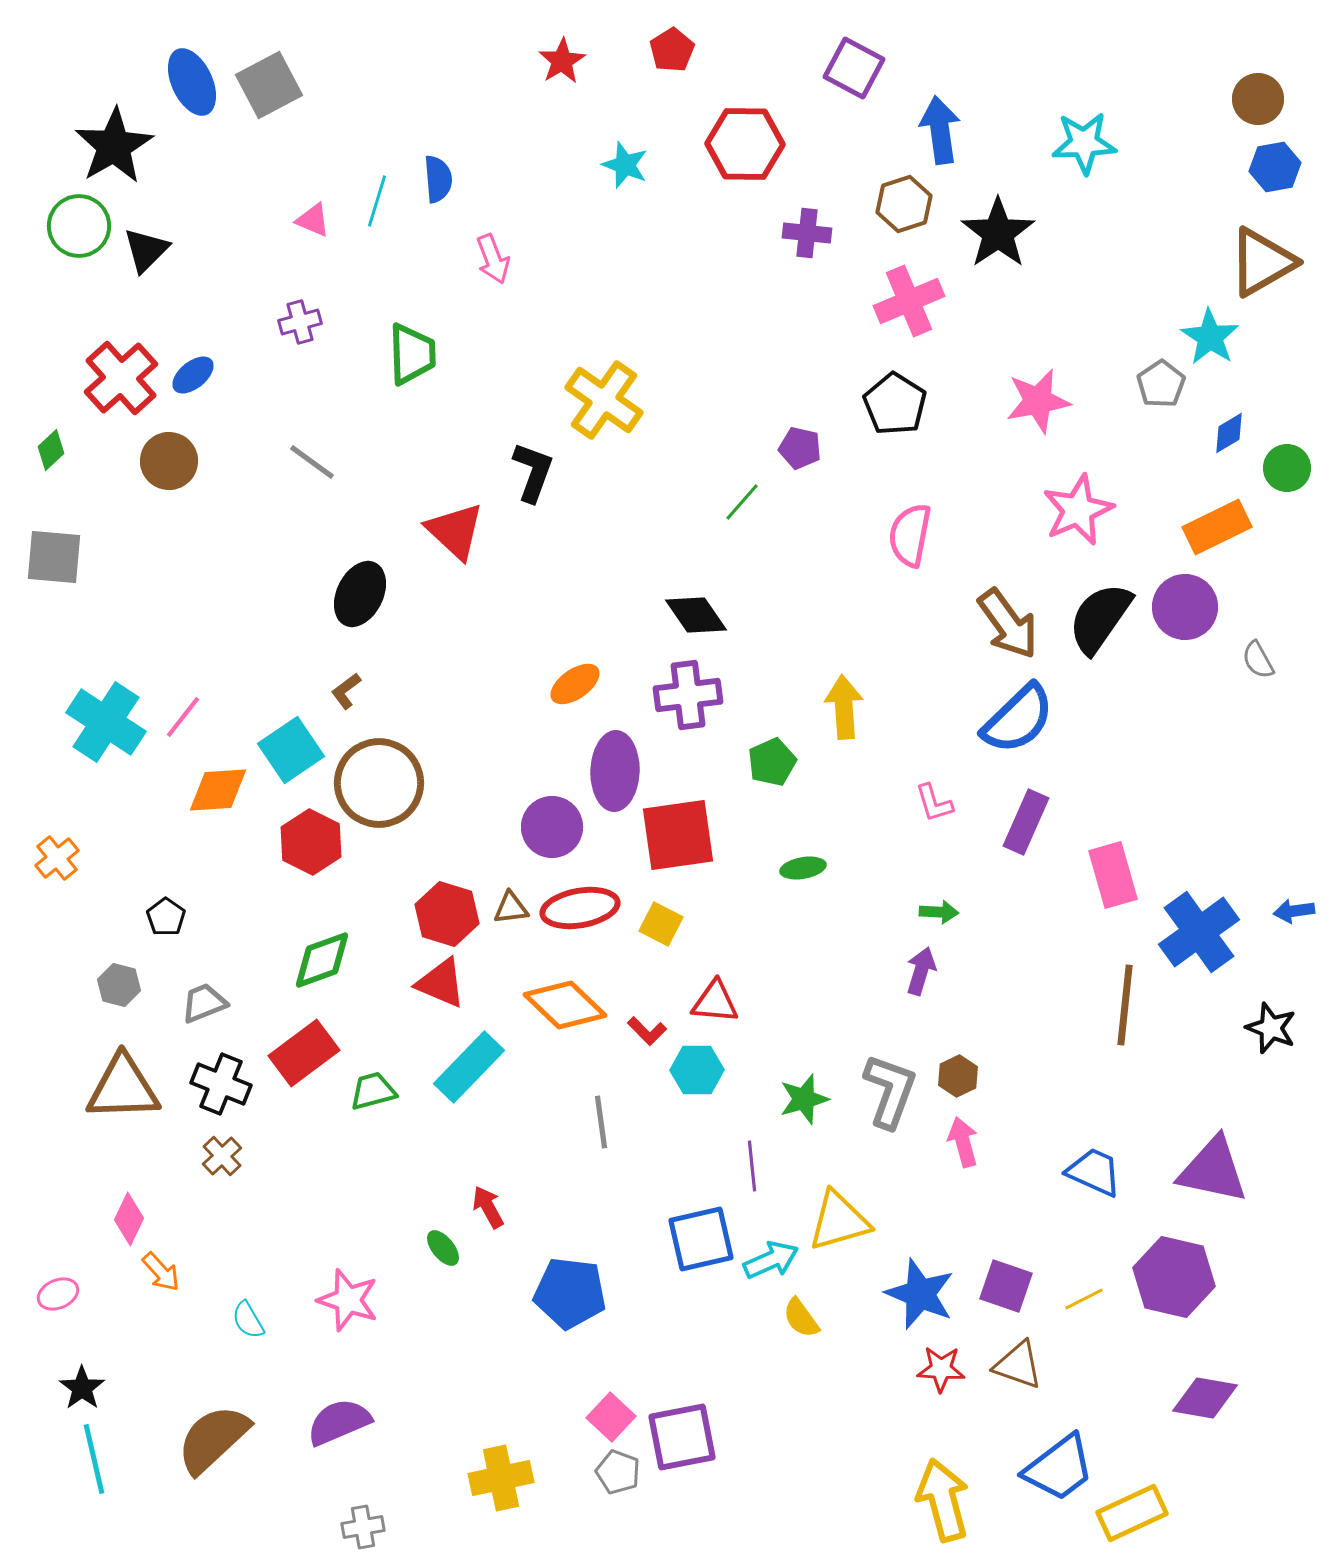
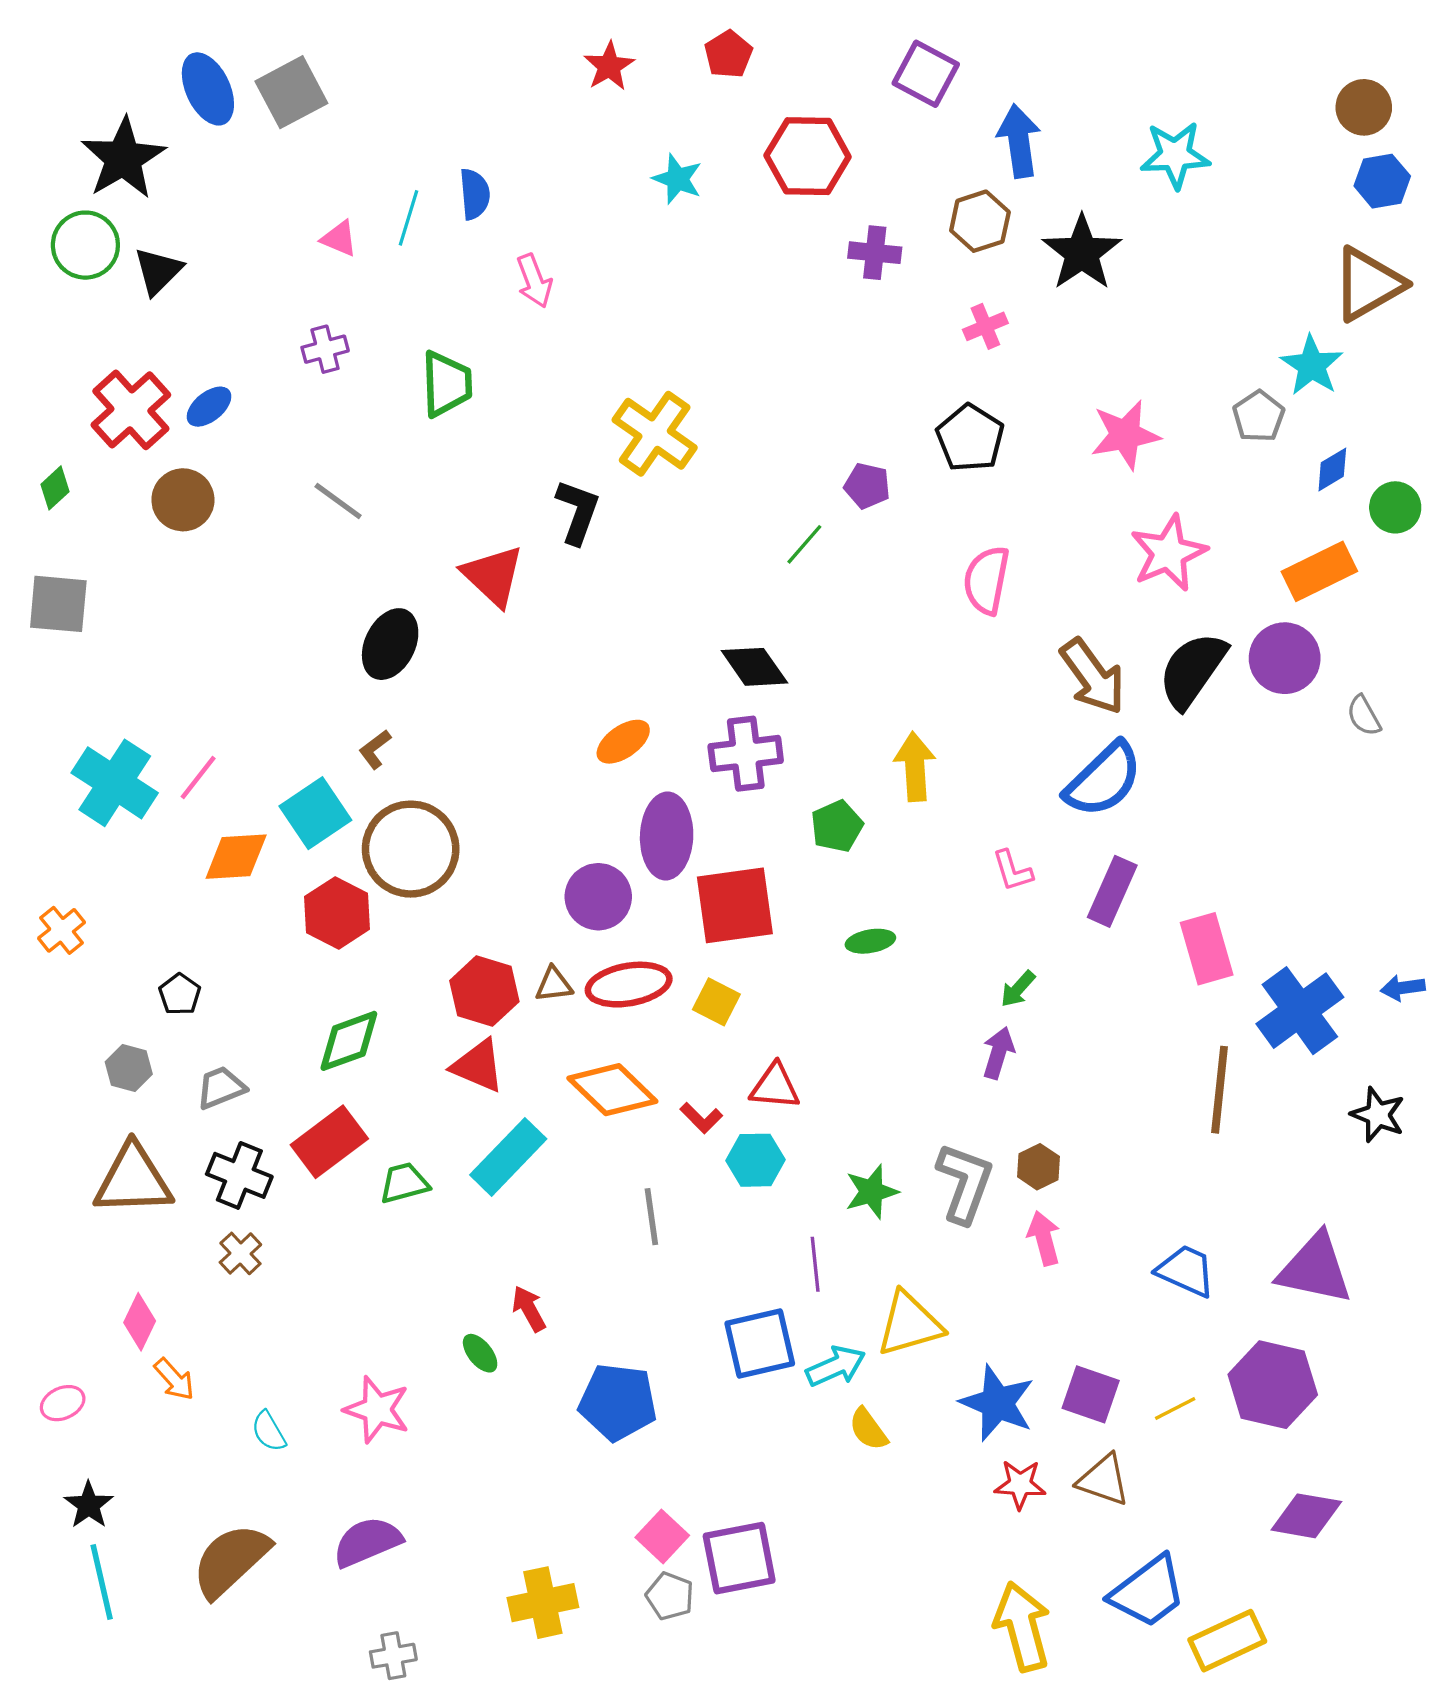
pink cross: (909, 301) -> (985, 326), size x0.6
green arrow: (939, 912) -> (1018, 989), turned 129

